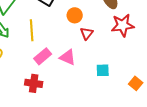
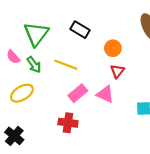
yellow line: (32, 30) -> (66, 65), turned -65
red triangle: (87, 33) -> (117, 71), moved

